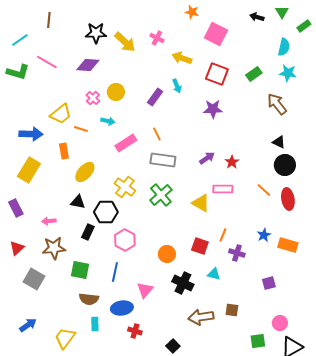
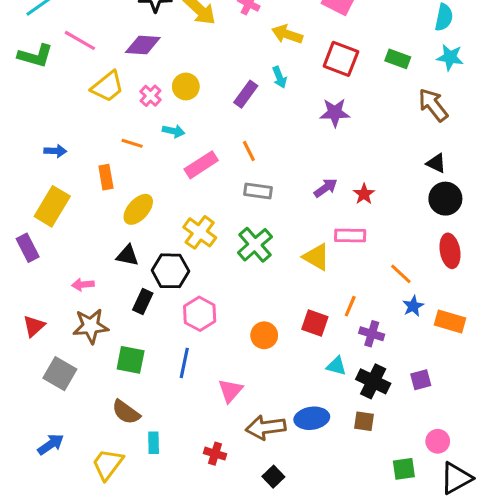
green rectangle: (254, 74) -> (398, 59), turned 56
yellow trapezoid: (61, 114) -> (108, 87), moved
blue arrow: (31, 134) -> (55, 151), size x0.6
gray rectangle: (163, 160) -> (258, 191), size x0.7
orange line: (264, 190) -> (401, 274), moved
purple rectangle: (16, 208) -> (28, 248), moved
black cross: (183, 283) -> (373, 381), moved
brown semicircle: (89, 299) -> (126, 412), moved, turned 30
blue ellipse: (122, 308) -> (312, 418), moved
brown arrow: (201, 317) -> (266, 427), moved

